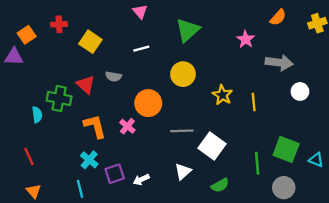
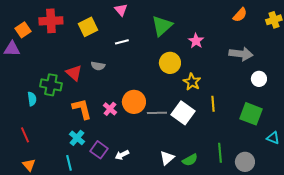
red cross: (59, 24) -> (51, 21), size x1.6
pink star: (246, 39) -> (196, 41), moved
yellow square: (90, 42) -> (88, 27), moved, turned 30
yellow circle: (183, 74) -> (170, 63), moved
yellow line: (254, 102) -> (213, 104), moved
orange circle: (148, 103) -> (134, 102), moved
white square: (212, 146) -> (183, 113), moved
green square: (286, 149) -> (251, 114), moved
green line: (257, 163) -> (220, 153), moved
white triangle: (183, 171) -> (167, 158), moved
purple square: (115, 174) -> (99, 150), turned -36

